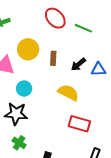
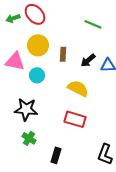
red ellipse: (55, 18) -> (35, 14), moved
cyan circle: (24, 89) -> (37, 75), moved
red rectangle: (79, 124) -> (75, 119), moved

